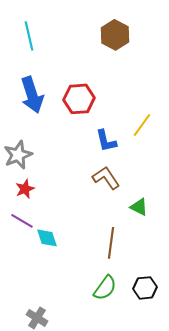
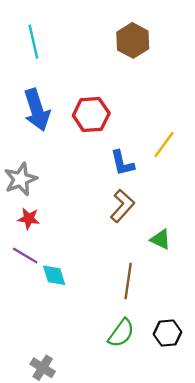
brown L-shape: (106, 178) -> (122, 206), turned 76
red star: (25, 189) -> (29, 219), turned 30

